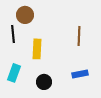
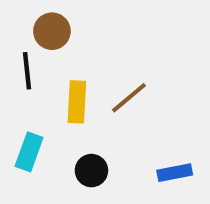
brown line: (79, 36) -> (129, 98), moved, turned 48
blue rectangle: (80, 74) -> (175, 173), moved

